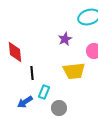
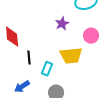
cyan rectangle: (44, 92) -> (47, 69), moved

